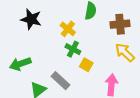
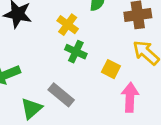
yellow square: (86, 65) -> (111, 69), moved

